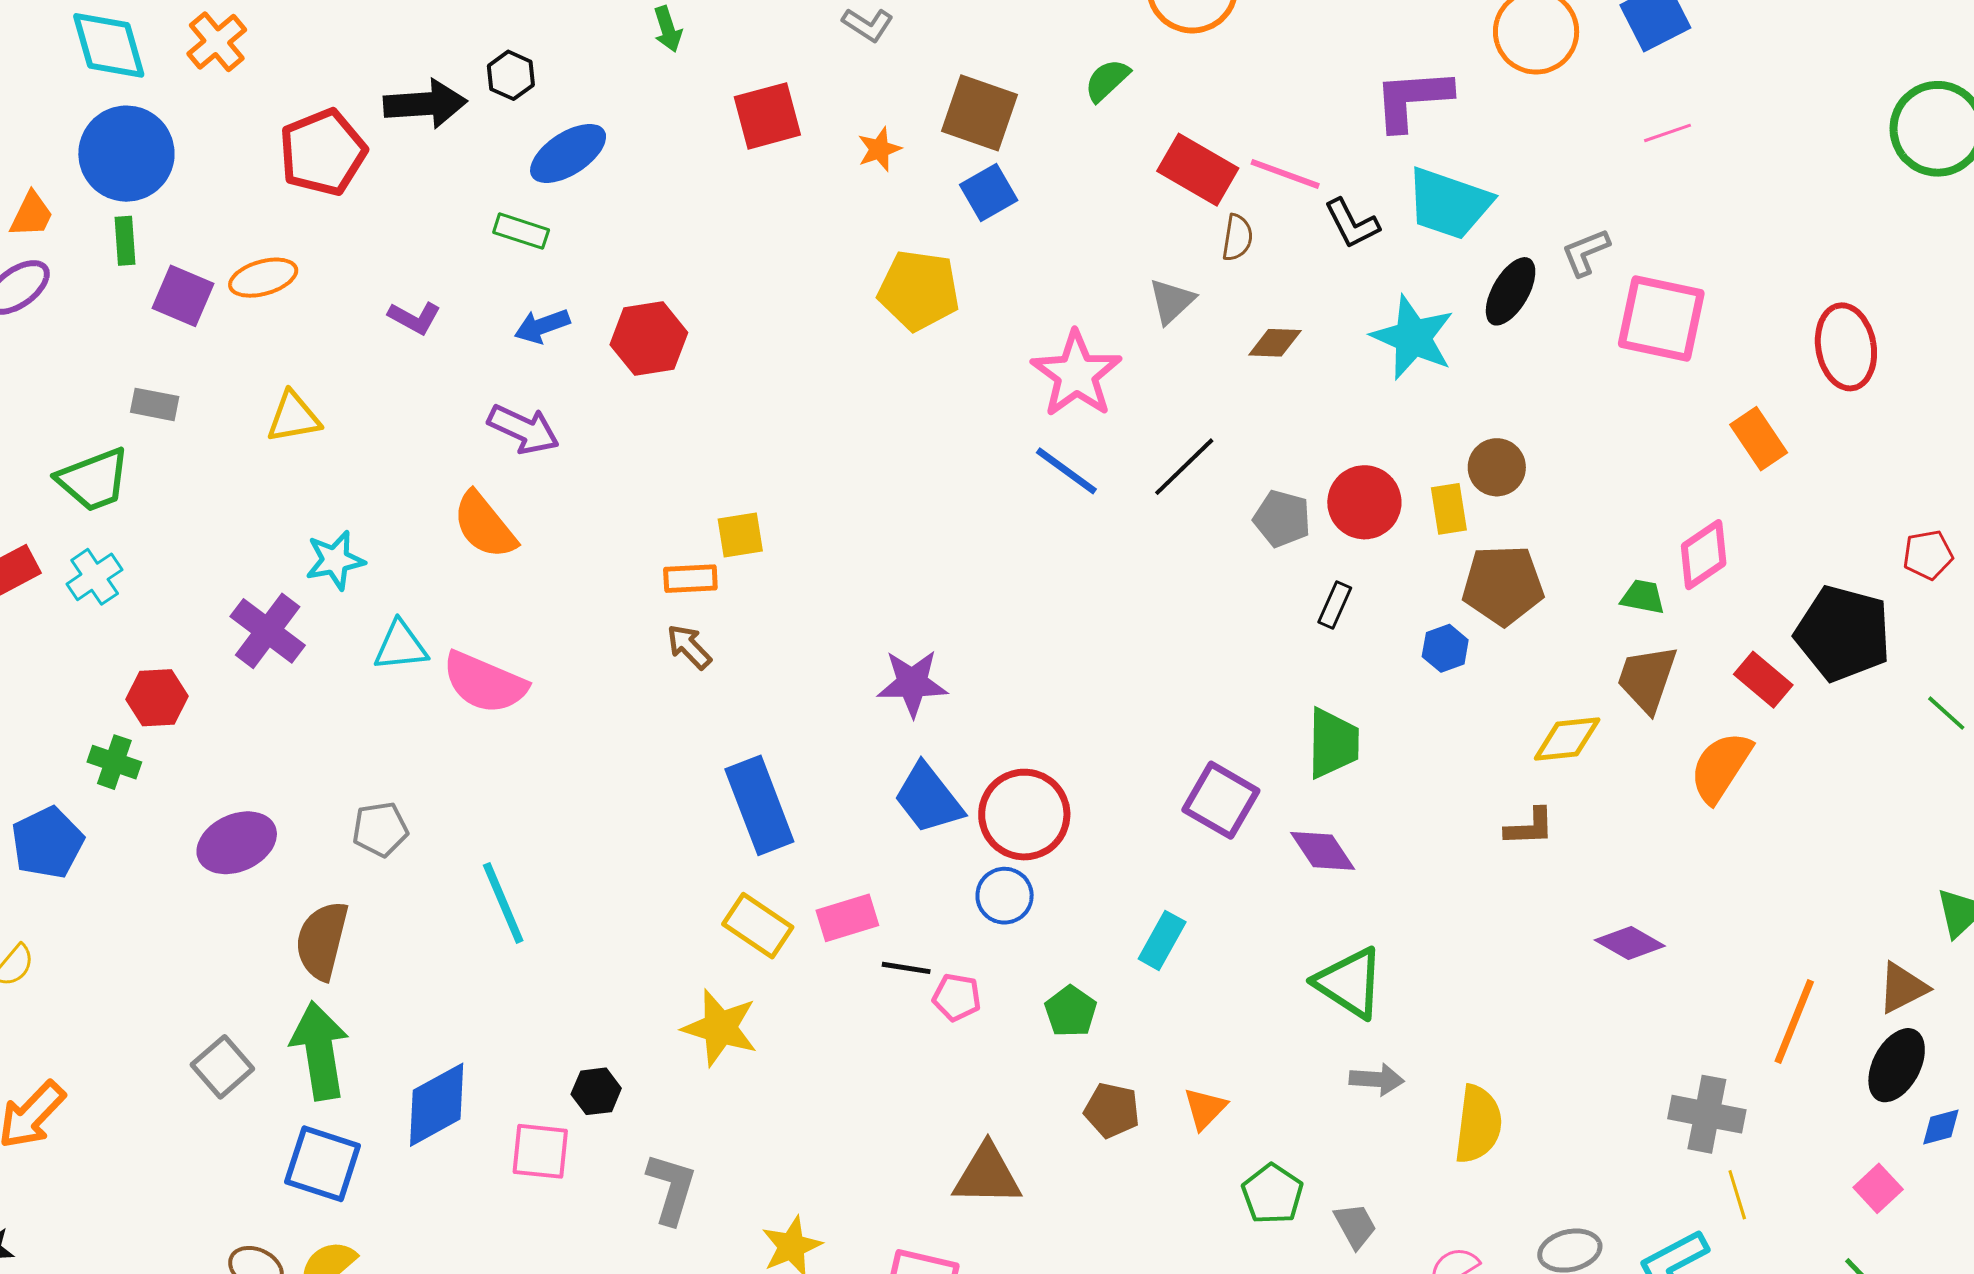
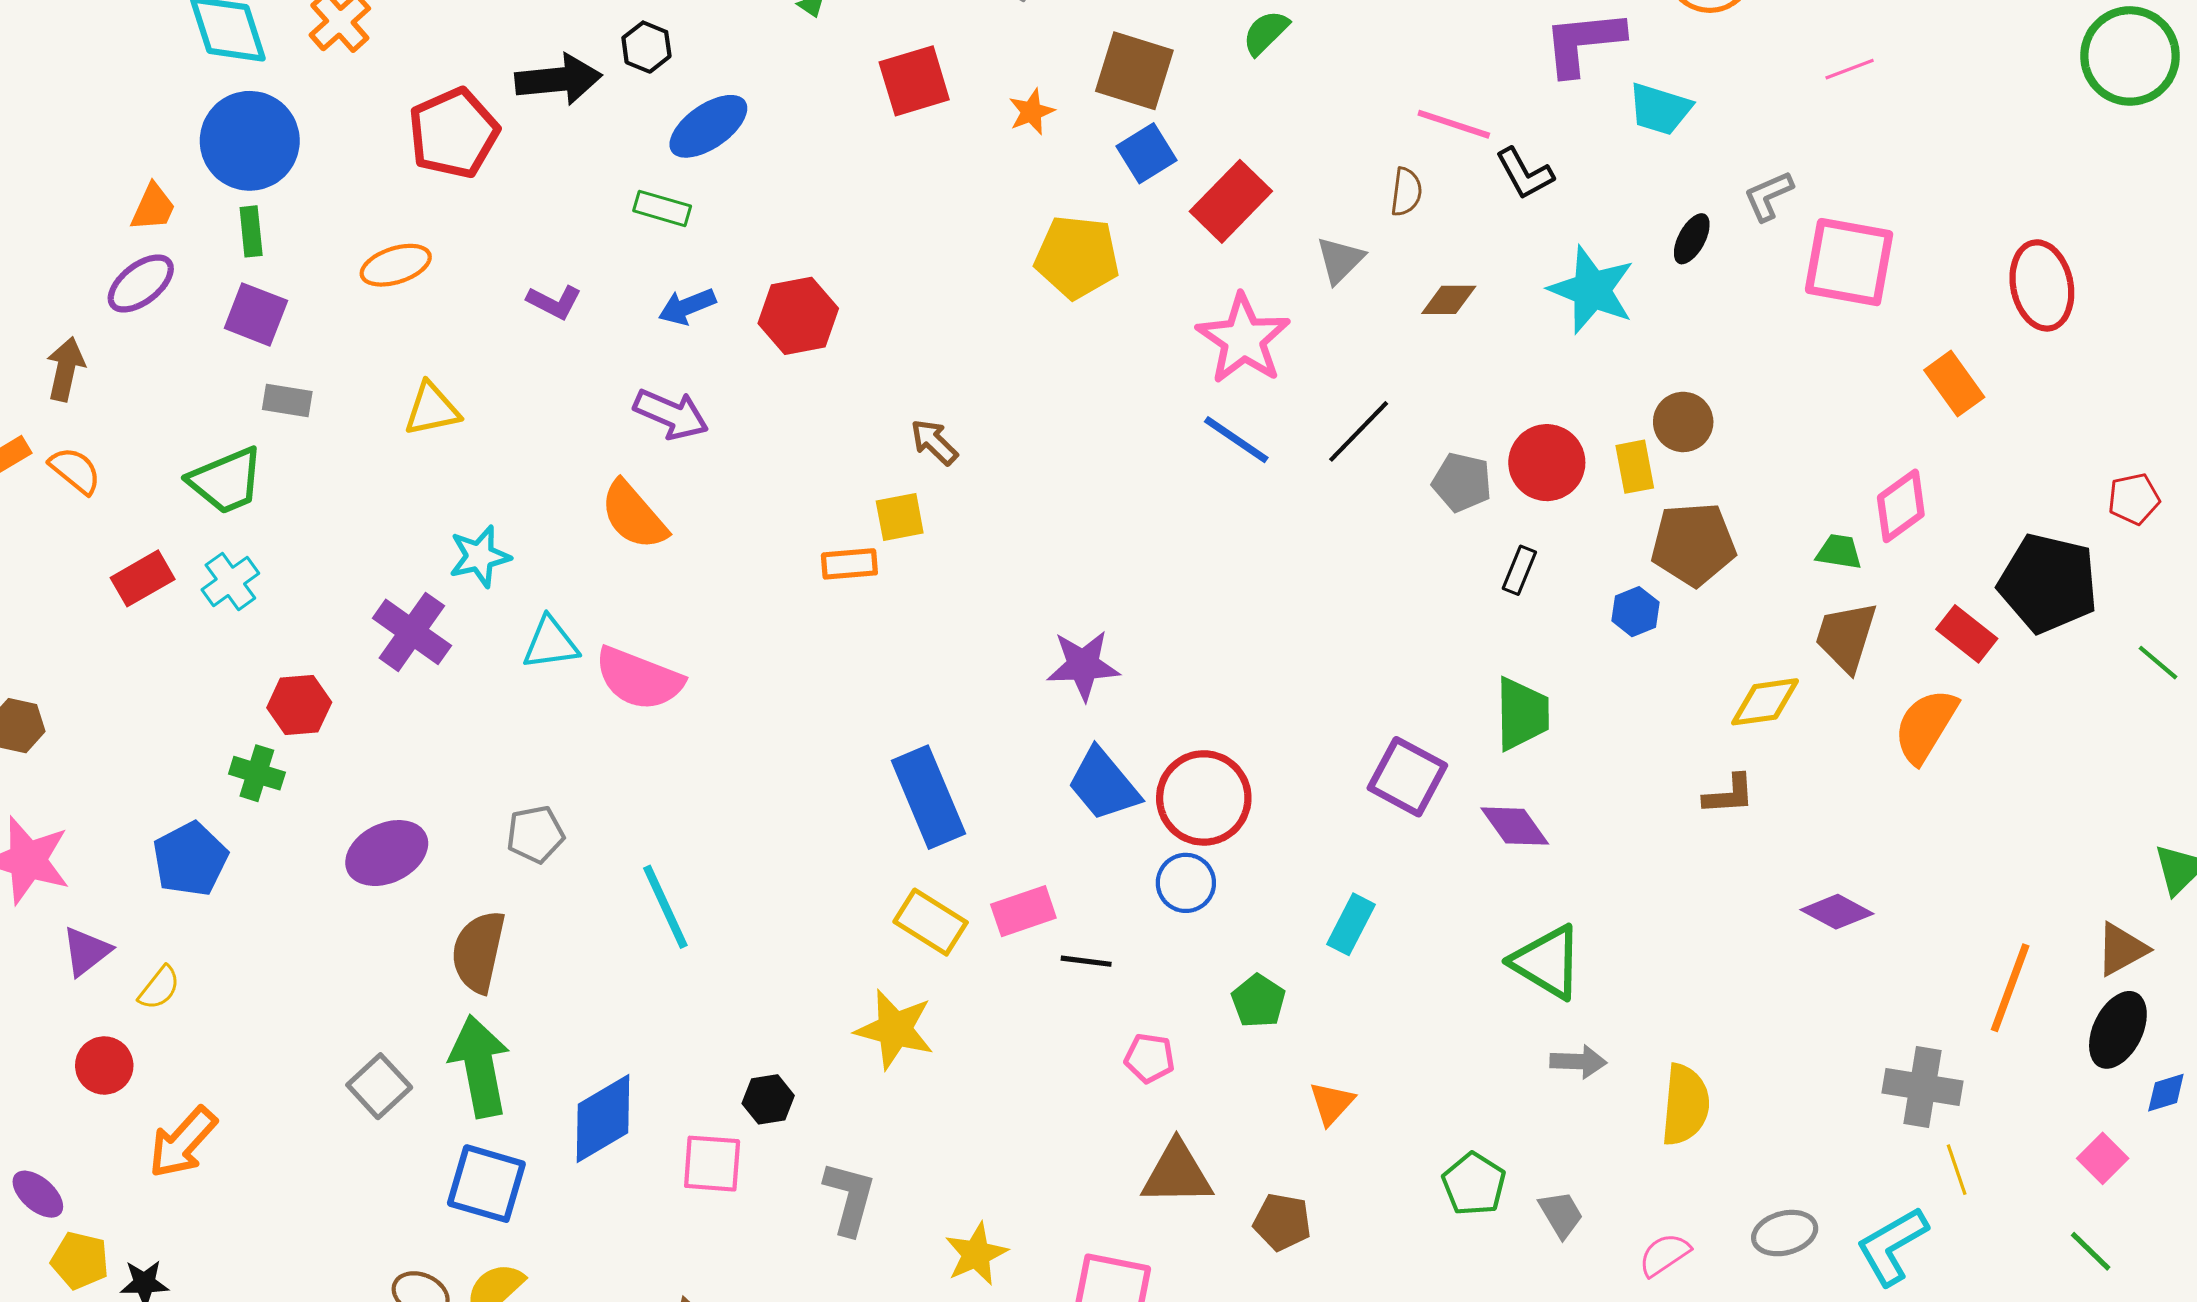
red rectangle: (1198, 170) -> (1231, 201), moved, turned -74
cyan trapezoid: (1449, 203) -> (1660, 109), moved, size x0.7
black ellipse: (1511, 291) -> (1692, 239), size x0.7
purple square: (183, 296) -> (256, 314), moved
brown arrow: (689, 647) -> (934, 442), moved
pink pentagon: (957, 997) -> (1149, 1058), moved
orange triangle: (1205, 1108) -> (1332, 1103), moved
brown pentagon: (1112, 1110) -> (1282, 1222), moved

